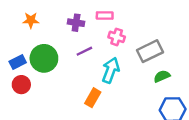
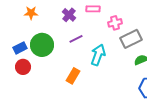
purple cross: (76, 23) -> (69, 15), turned 32
pink cross: (117, 37) -> (115, 23), moved, turned -32
orange rectangle: (93, 98) -> (73, 76), moved

